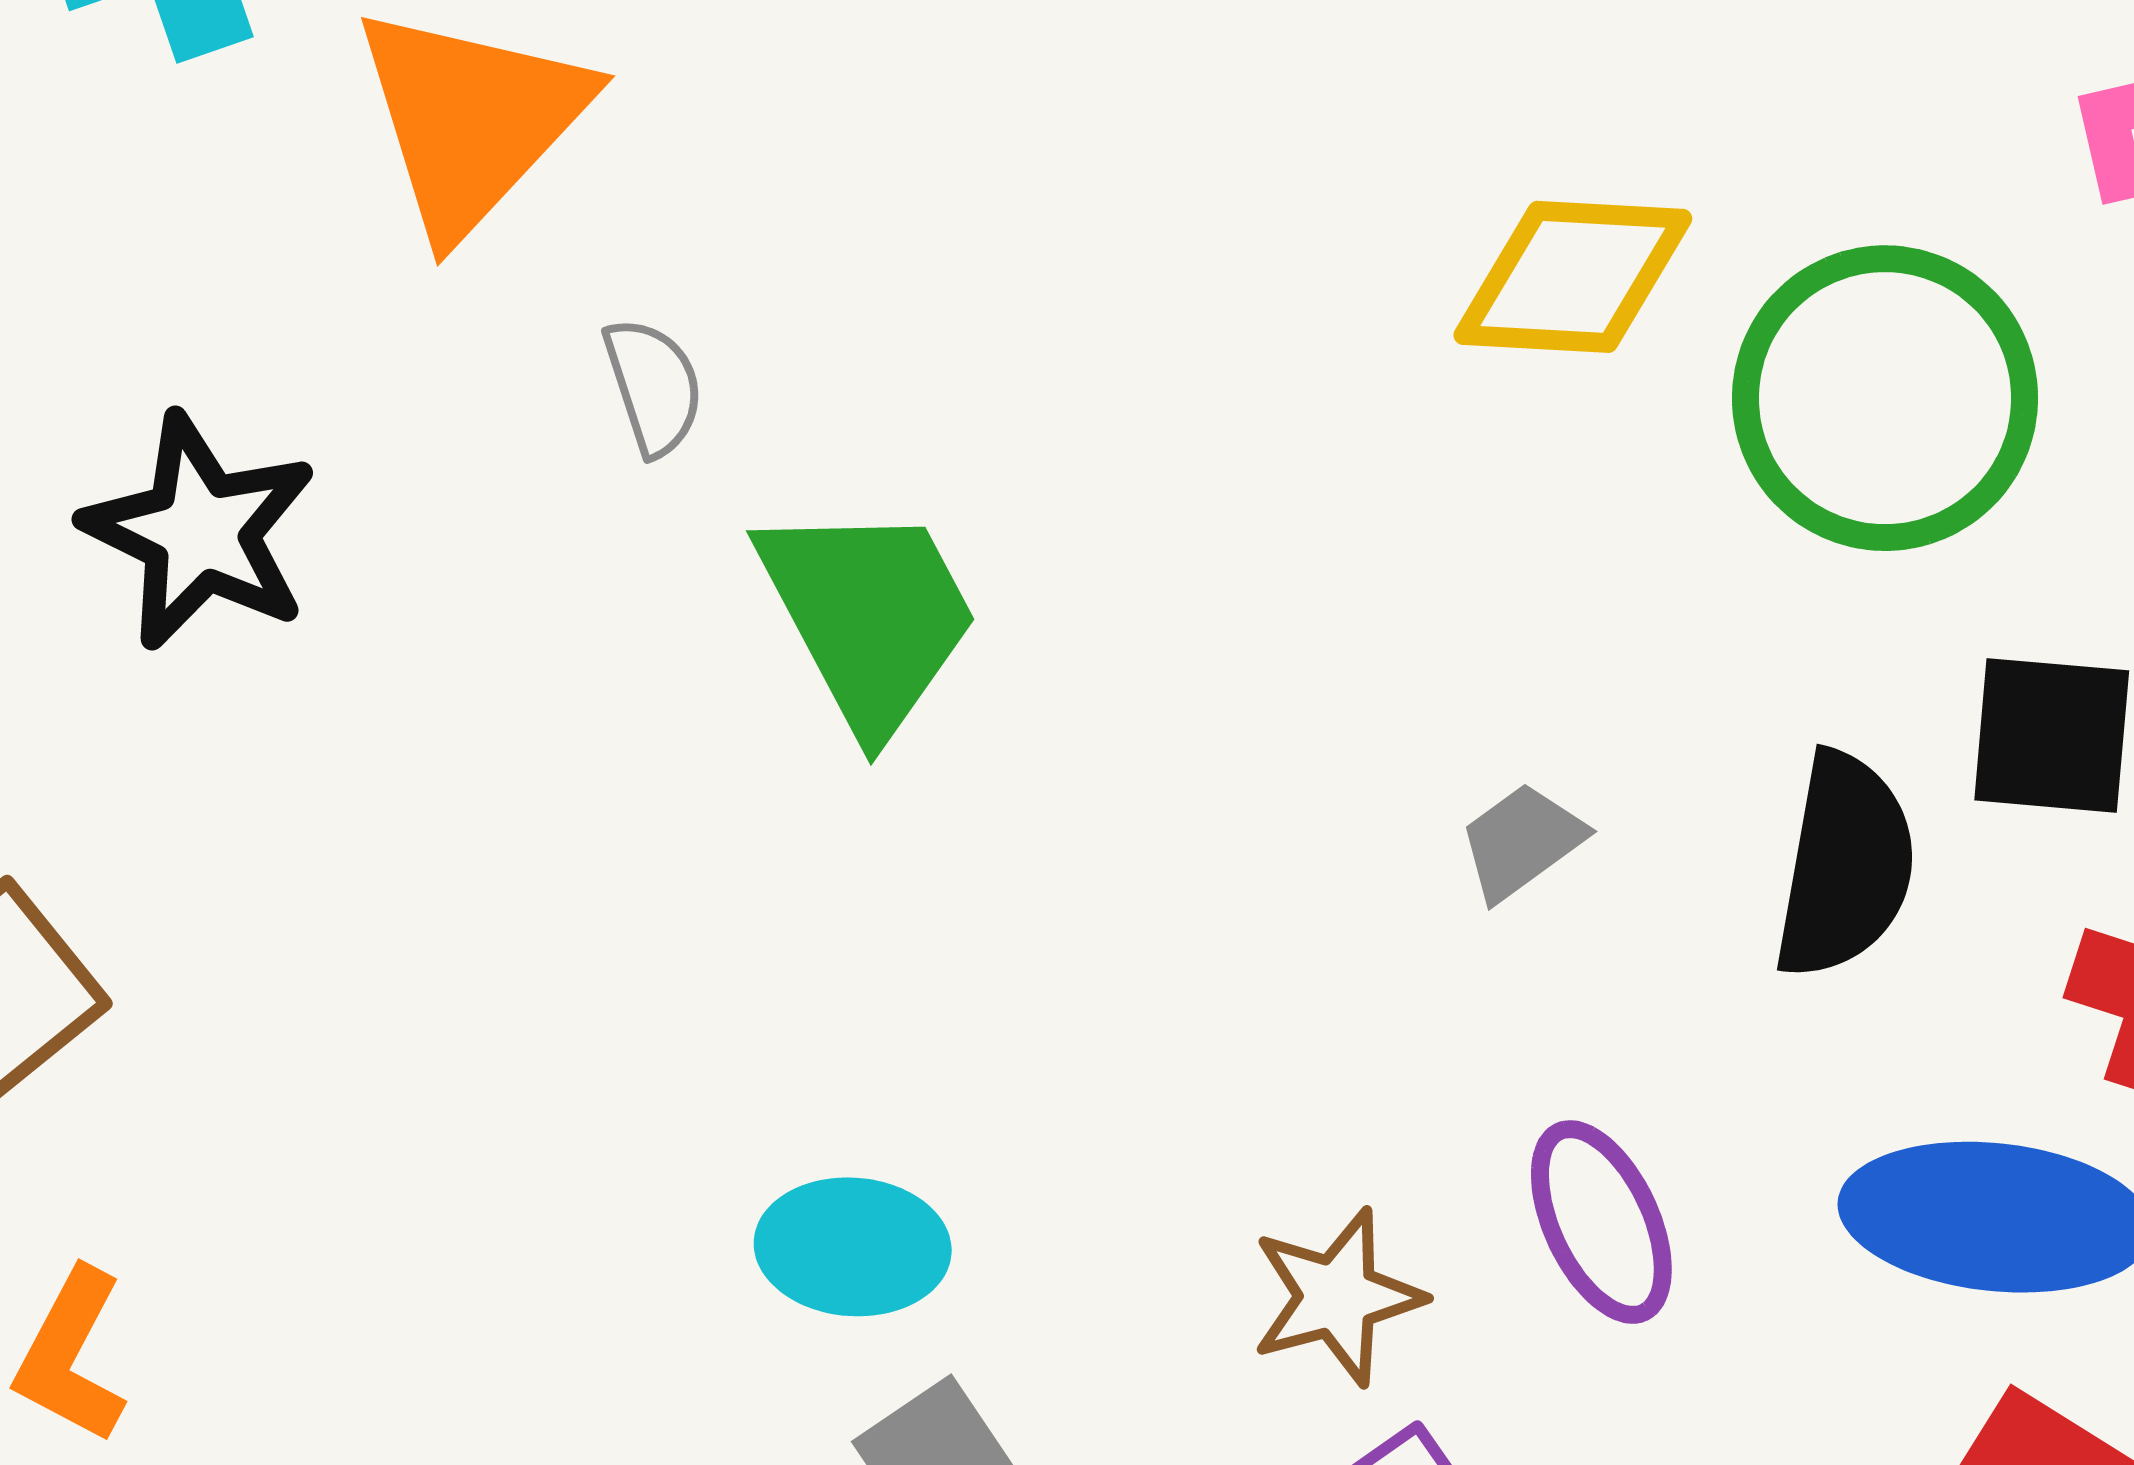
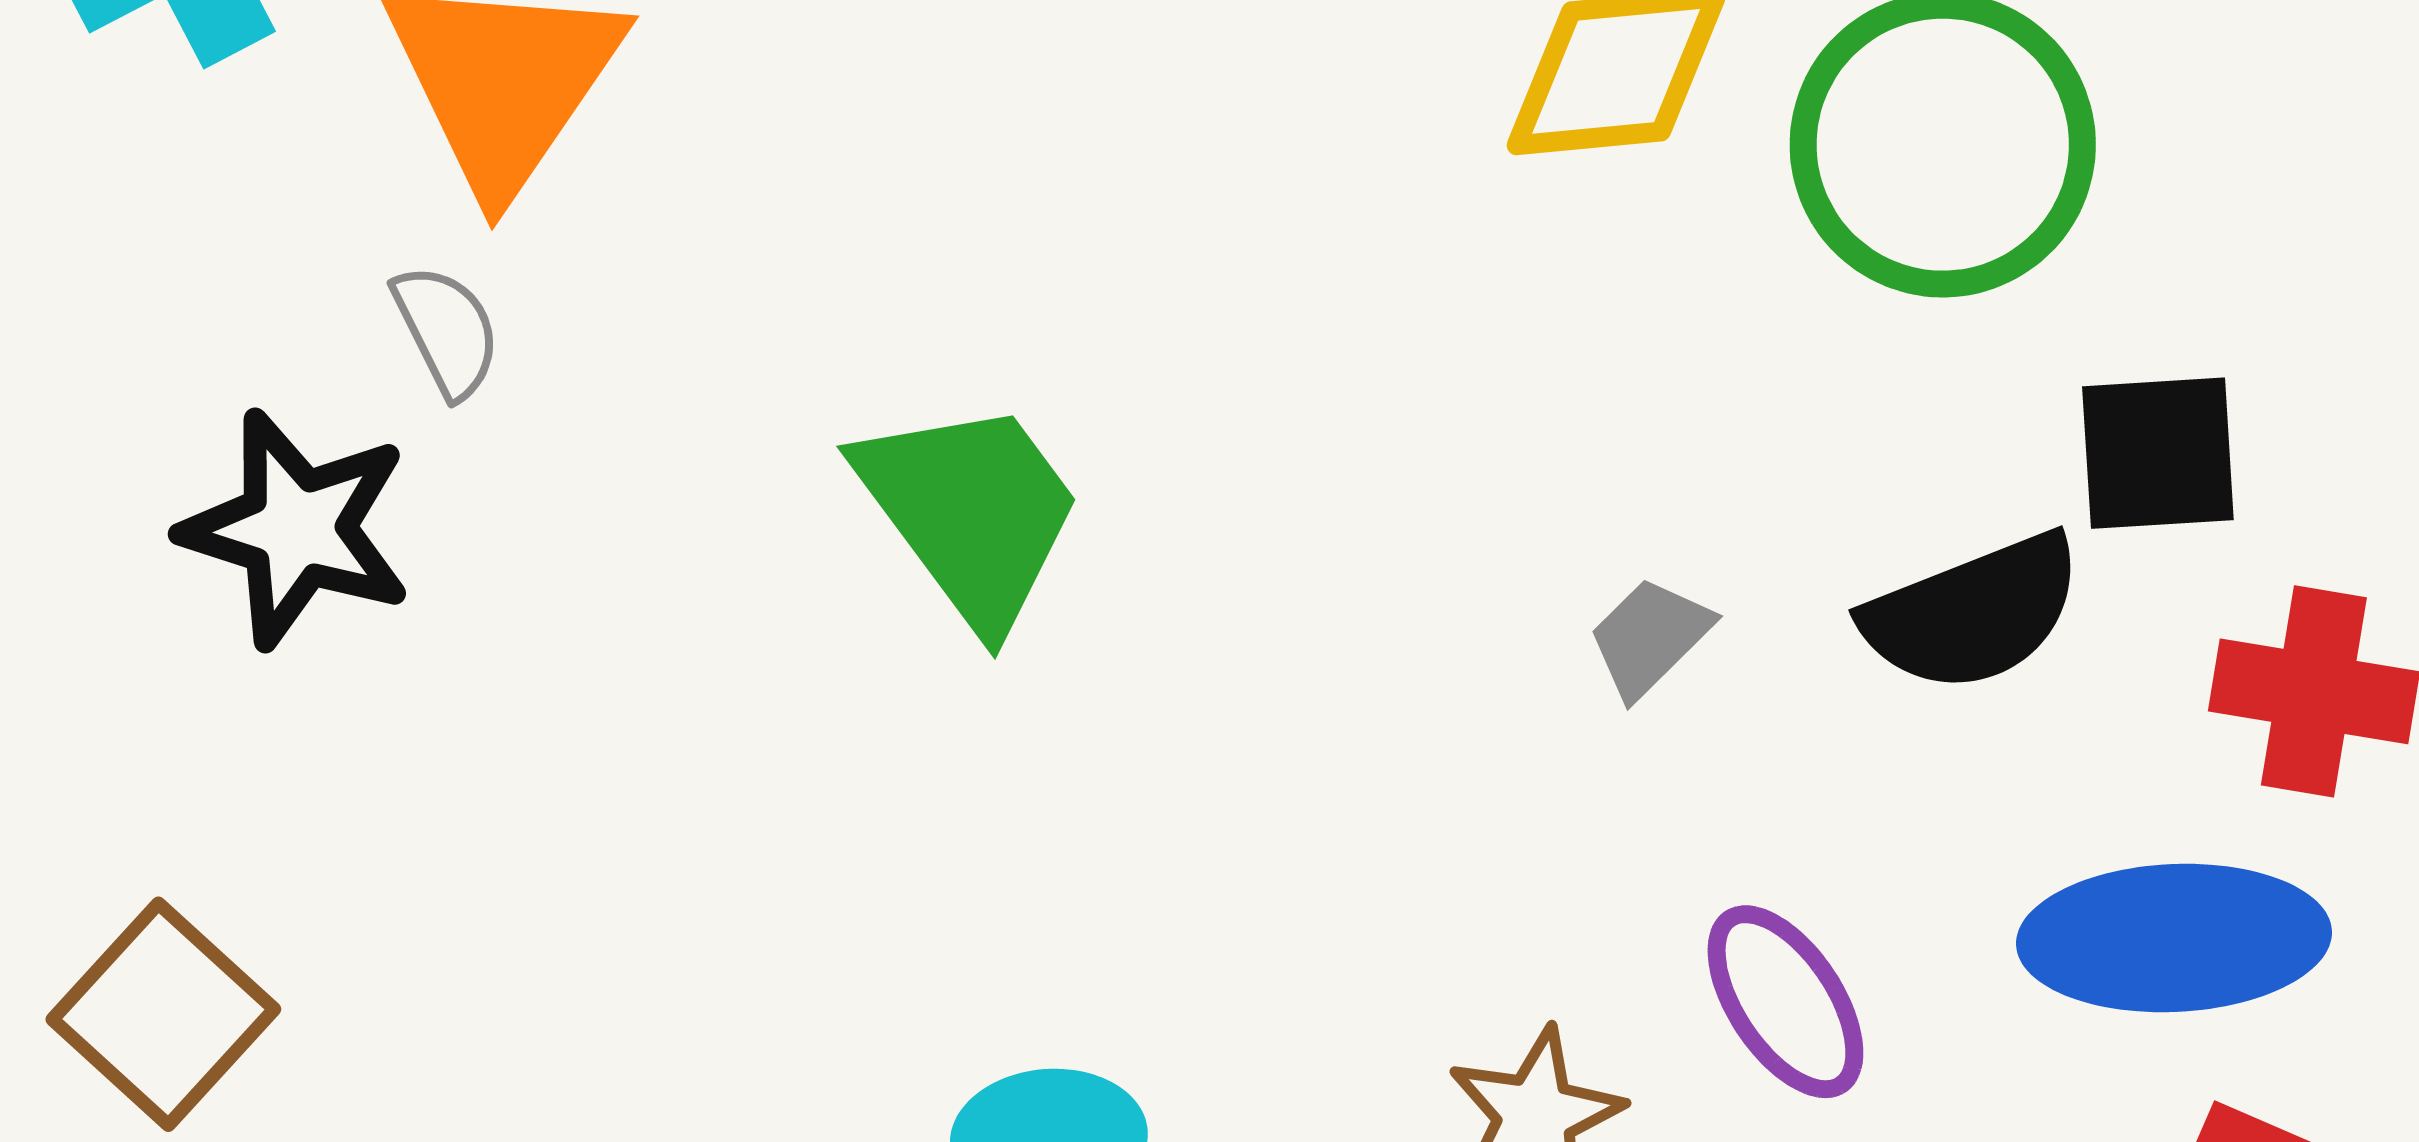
gray semicircle: (653, 386) -> (447, 331), moved
black semicircle: (1845, 866) -> (1973, 613), turned 67

